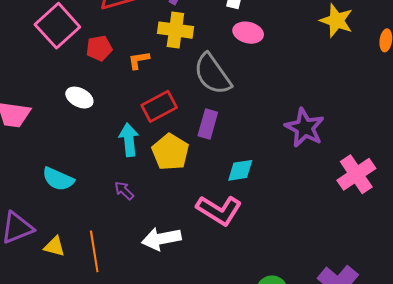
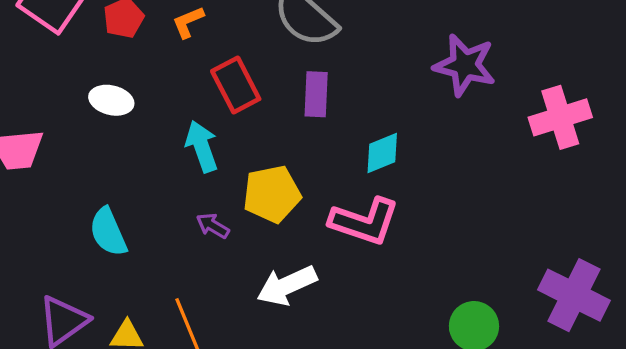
red rectangle: (159, 106) -> (236, 85), turned -76
yellow pentagon: (170, 152) -> (272, 194), moved, turned -30
pink cross: (356, 174) -> (560, 117), turned 30
cyan semicircle: (58, 179) -> (108, 232), turned 56

